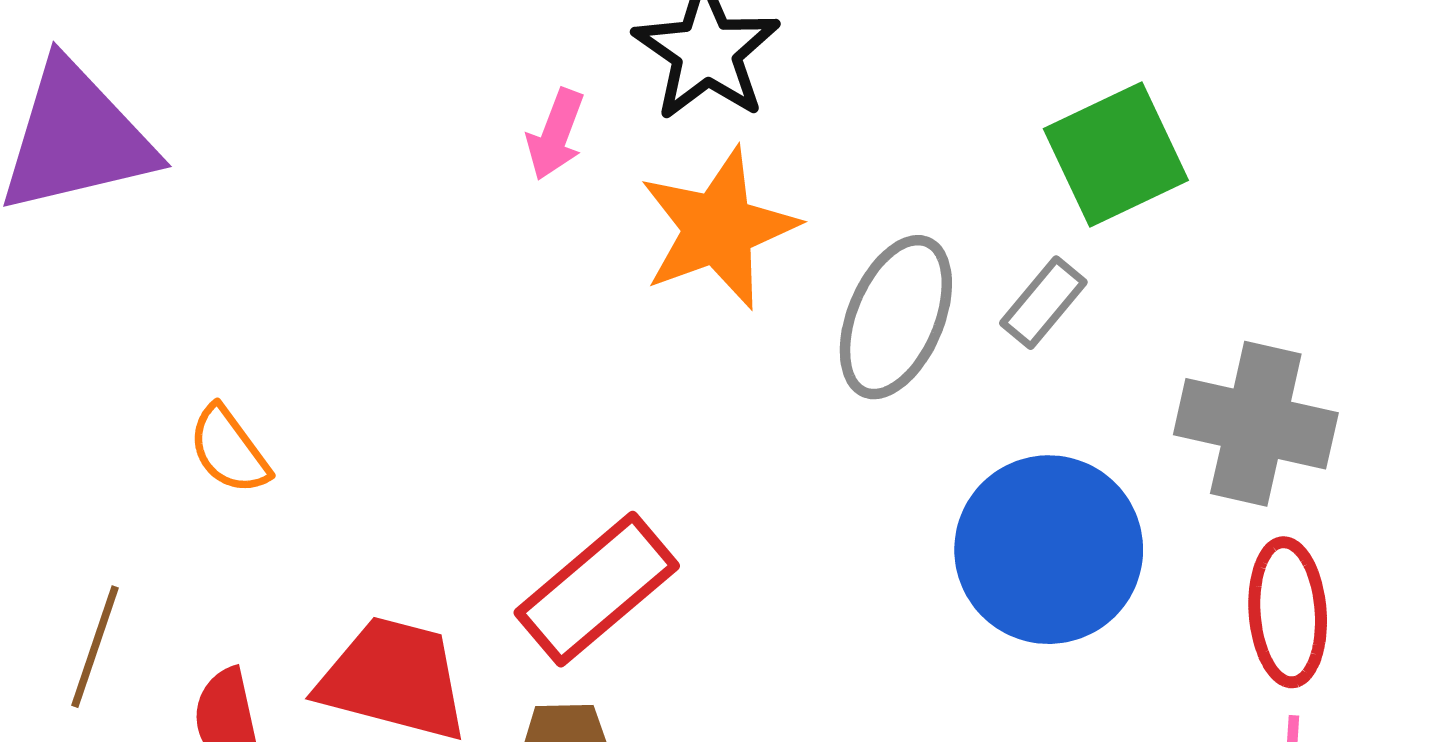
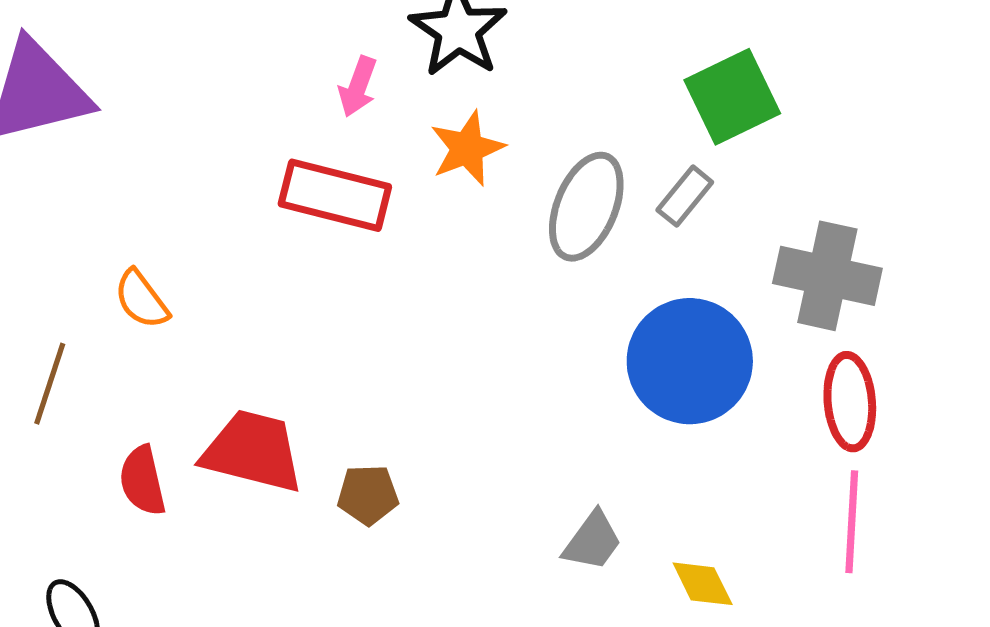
orange star: (718, 228) -> (467, 148), size x0.7
red rectangle: (597, 589) -> (335, 195), moved, turned 55
brown line: (95, 647) -> (50, 384), moved

